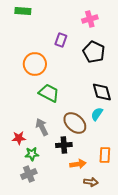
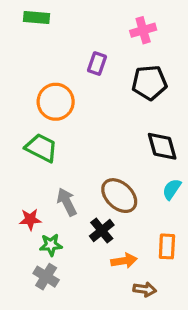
black pentagon: (94, 52) -> (149, 83), turned -30
green trapezoid: (49, 93) -> (41, 148), moved
cyan semicircle: (97, 114) -> (172, 189), moved
black cross: (64, 145) -> (102, 231), turned -35
gray cross: (29, 174) -> (46, 277), turned -35

